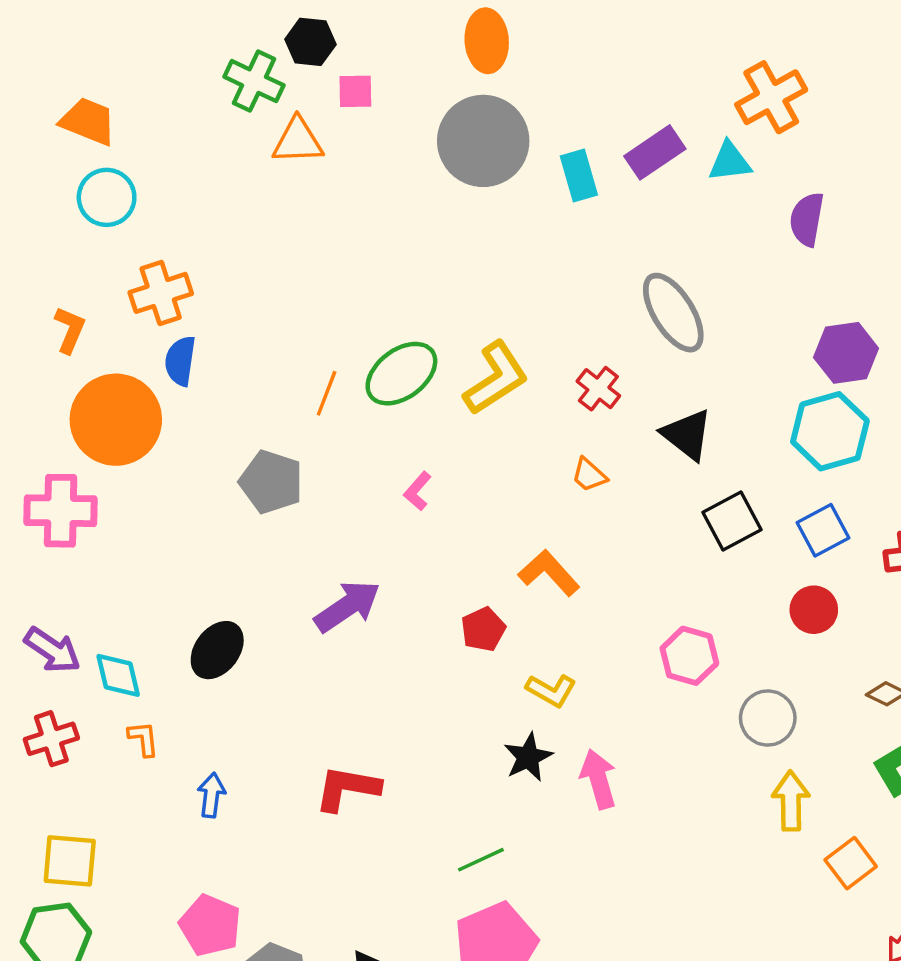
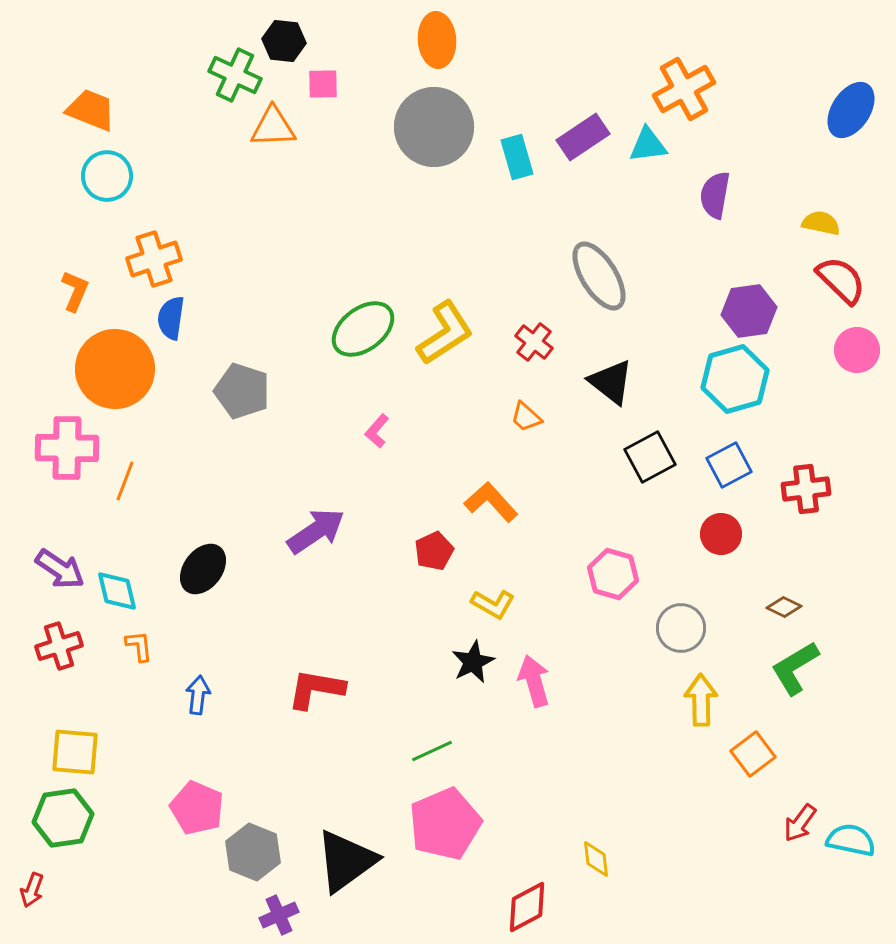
orange line: (327, 393) -> (125, 481), moved
gray pentagon: (271, 482) -> (242, 391), moved

